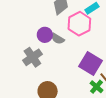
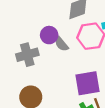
purple square: (90, 63) -> (88, 83), turned 30

